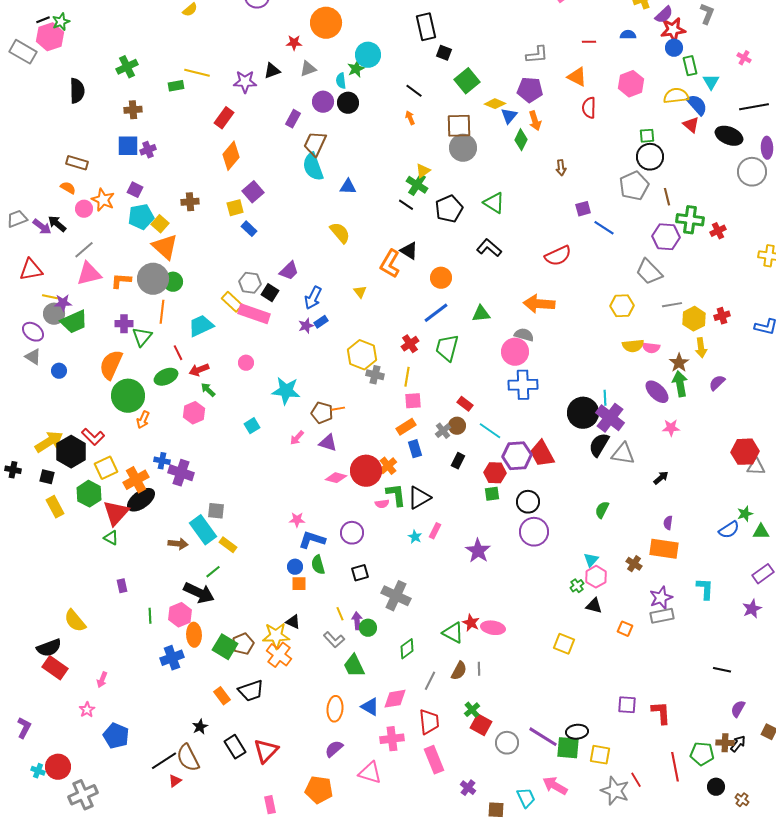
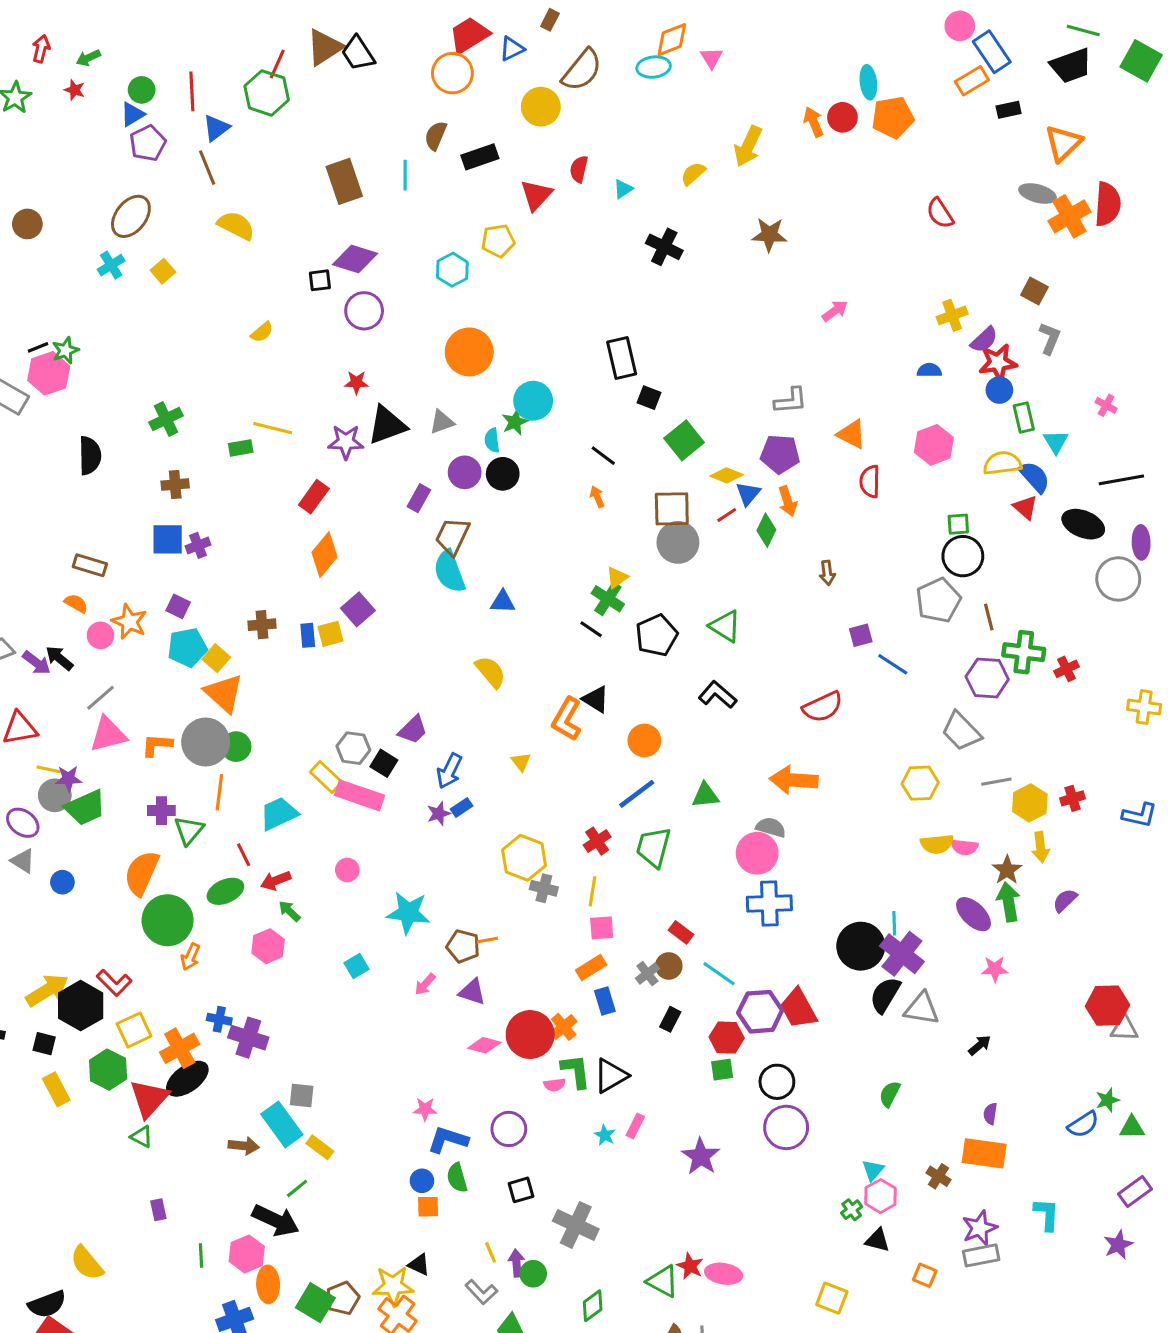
red line: (589, 42) -> (727, 515), moved, turned -32
red star: (294, 43) -> (356, 382), moved
black triangle: (272, 71) -> (387, 425), size x1.6
blue rectangle: (249, 229) -> (308, 635), moved, turned 42

